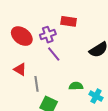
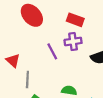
purple cross: (48, 35) -> (73, 41), moved
red ellipse: (22, 36) -> (32, 15), moved

